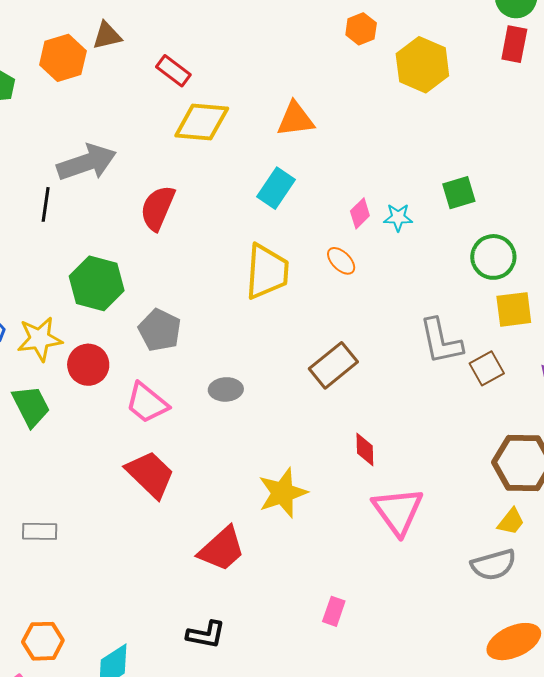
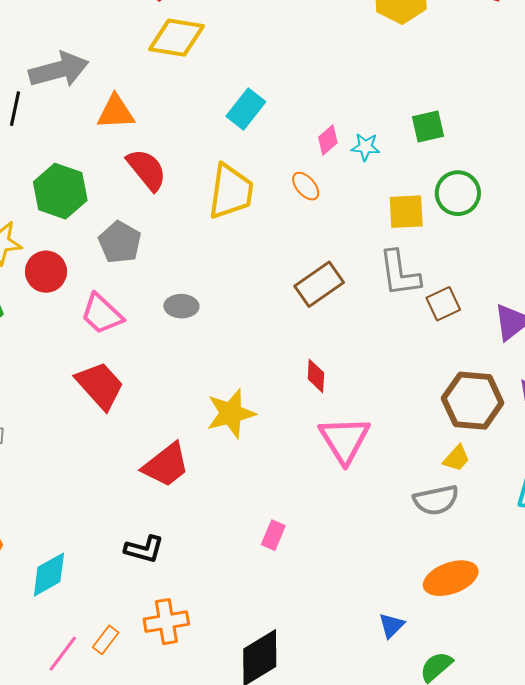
orange triangle: (295, 119) -> (116, 112), moved
red semicircle: (158, 208) -> (147, 170), moved, turned 114
yellow square: (514, 309) -> (406, 212), moved
brown rectangle: (333, 365) -> (319, 284), moved

